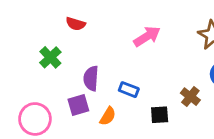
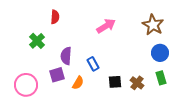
red semicircle: (76, 24) -> (55, 17), turned -104
blue rectangle: (129, 90) -> (93, 64), turned 40
brown cross: (190, 97) -> (137, 83), moved

